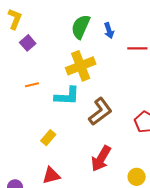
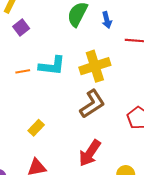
yellow cross: (81, 66) -> (95, 66), moved
cyan L-shape: (67, 96) -> (52, 66), moved

